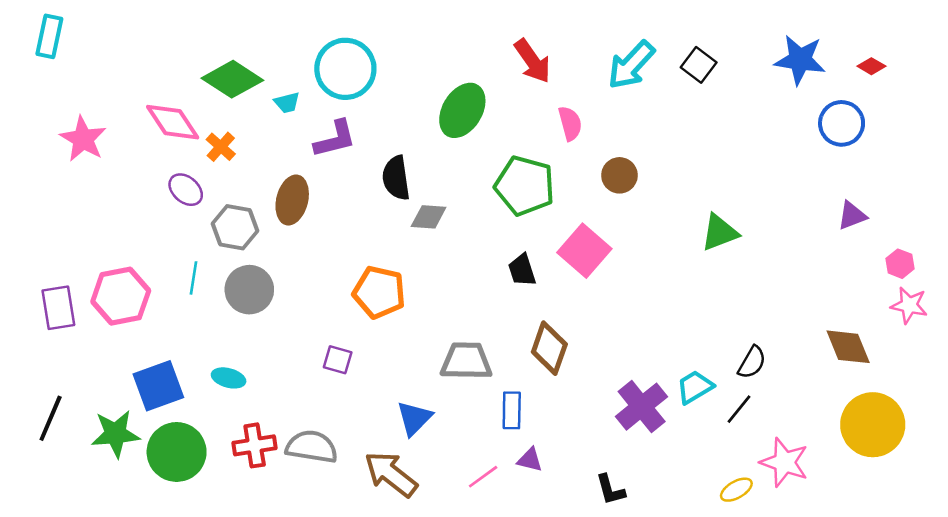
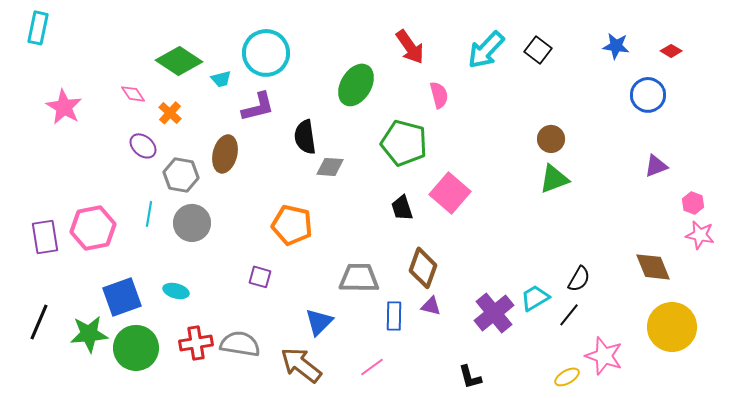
blue star: (800, 60) -> (616, 46), size x0.7
pink diamond: (173, 122) -> (133, 94), size x0.6
brown circle: (619, 175) -> (551, 139), moved
purple triangle: (530, 460) -> (431, 306), moved

